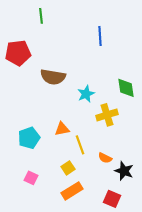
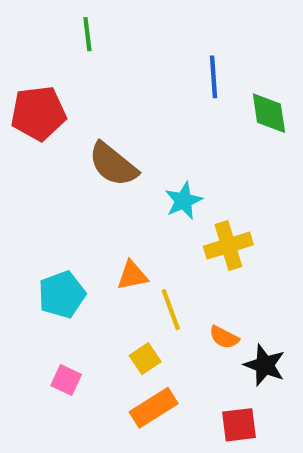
brown semicircle: (53, 77) -> (113, 164), turned 30
green diamond: (126, 88) -> (269, 113), moved
red square: (112, 199) -> (239, 425), turned -30

